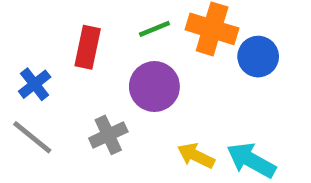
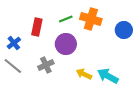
blue circle: (258, 57) -> (124, 30), moved

